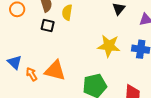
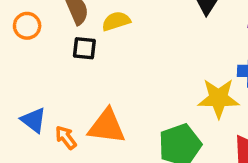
yellow semicircle: (67, 12) -> (116, 21), turned 70
yellow star: (109, 46) -> (219, 98), moved

